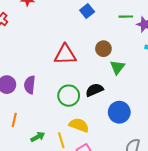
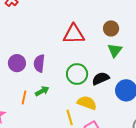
green triangle: (117, 67) -> (115, 50), moved
black semicircle: (94, 90) -> (101, 78), moved
green arrow: (38, 137) -> (42, 91), moved

